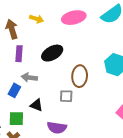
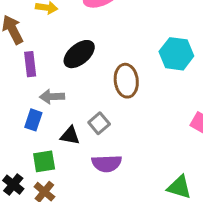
gray square: (66, 96) -> (99, 123), moved, turned -32

